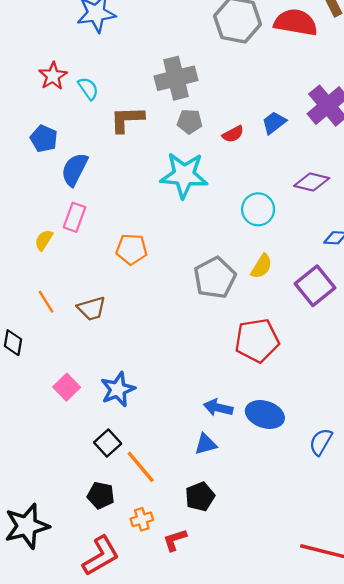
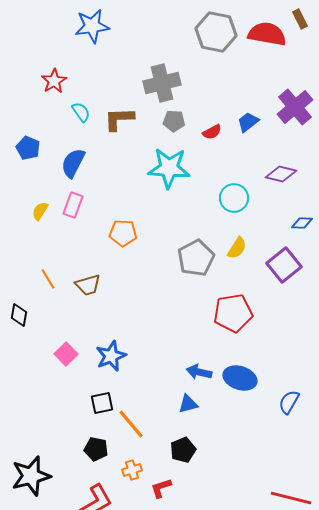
cyan semicircle: (88, 89) -> (81, 112), moved
blue pentagon: (44, 139) -> (28, 148), moved
yellow semicircle: (44, 240) -> (40, 211), moved
black square: (108, 443) -> (102, 403), turned 30

